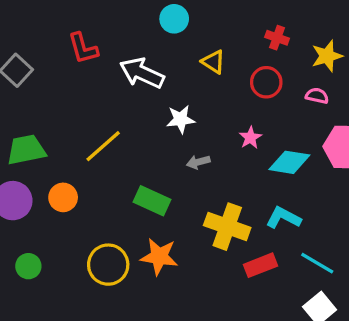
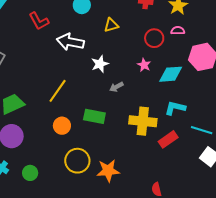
red L-shape: (83, 48) -> (39, 21), moved
yellow triangle: (213, 62) -> (111, 25), turned -35
red circle: (266, 82) -> (154, 38), moved
orange circle: (63, 197) -> (62, 126), moved
orange star: (159, 257) -> (108, 171), moved

